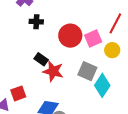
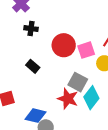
red star: (53, 71) -> (68, 99), moved

